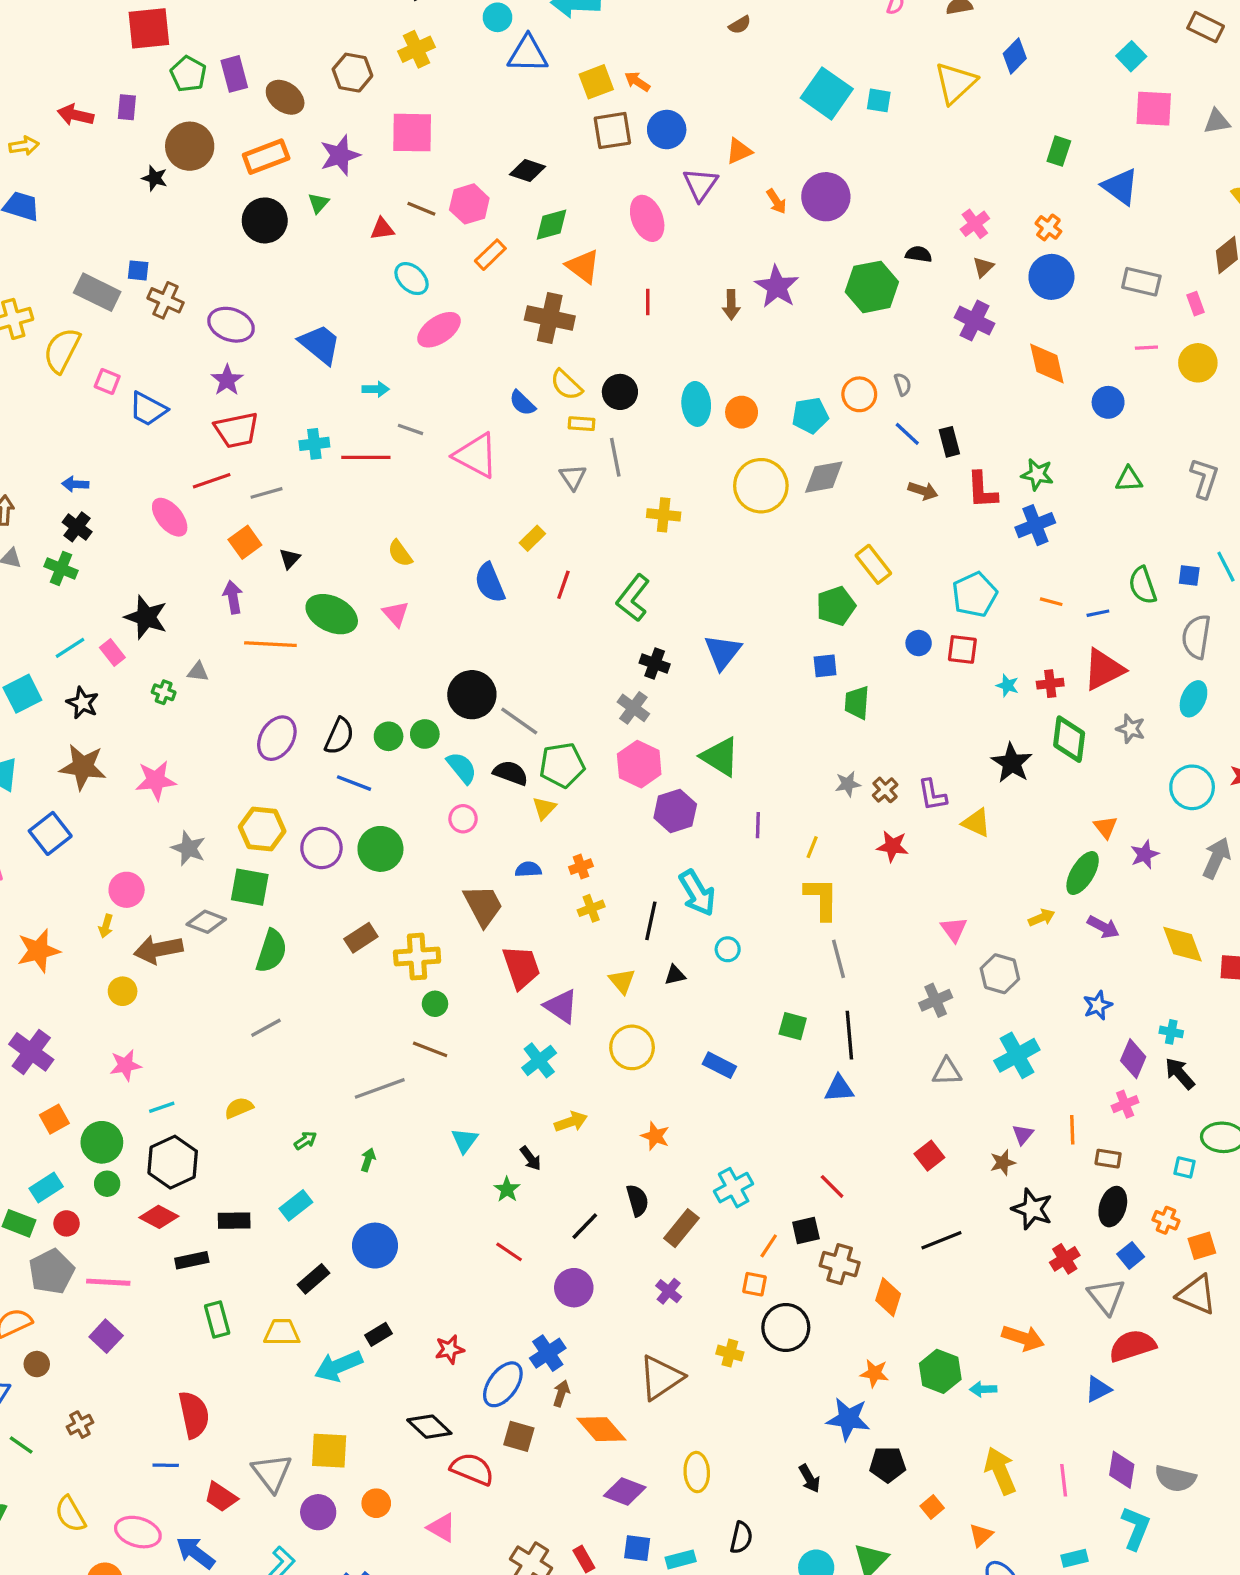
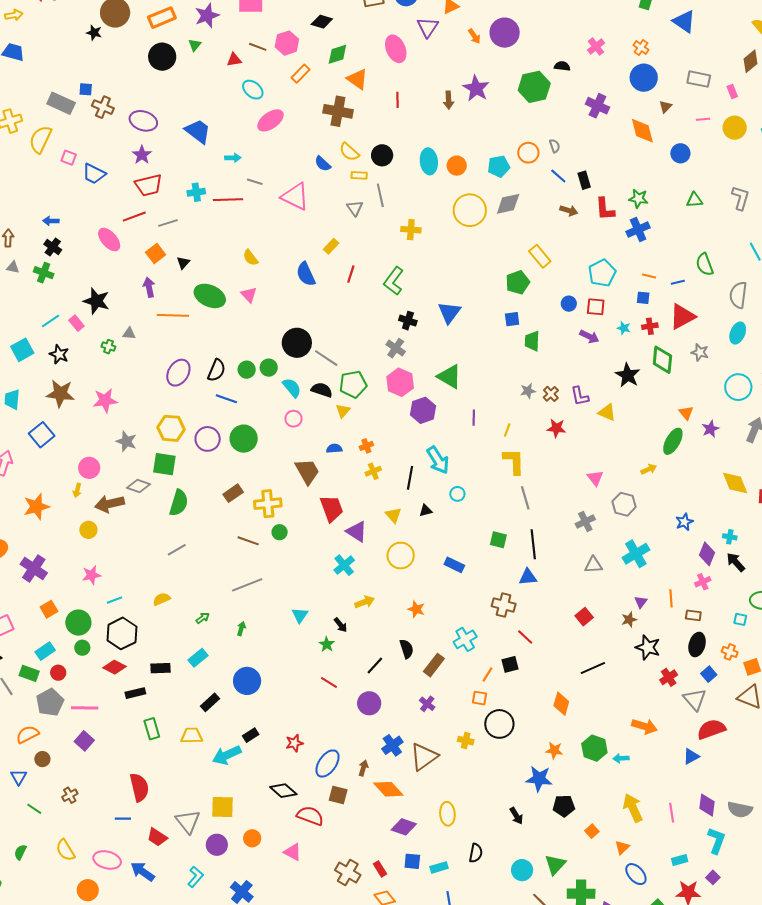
brown triangle: (983, 267) -> (665, 107), moved
blue square: (1189, 575) -> (643, 298), moved
purple arrow: (1103, 927) -> (589, 337), moved
brown line: (430, 1049) -> (248, 541), moved
brown cross: (840, 1264) -> (504, 605), moved
blue cross: (548, 1353) -> (392, 745), moved

